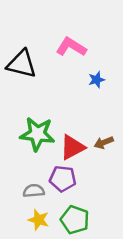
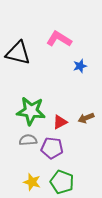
red triangle: (72, 147) -> (60, 122), size x0.7
gray semicircle: (34, 191) -> (28, 140), moved

